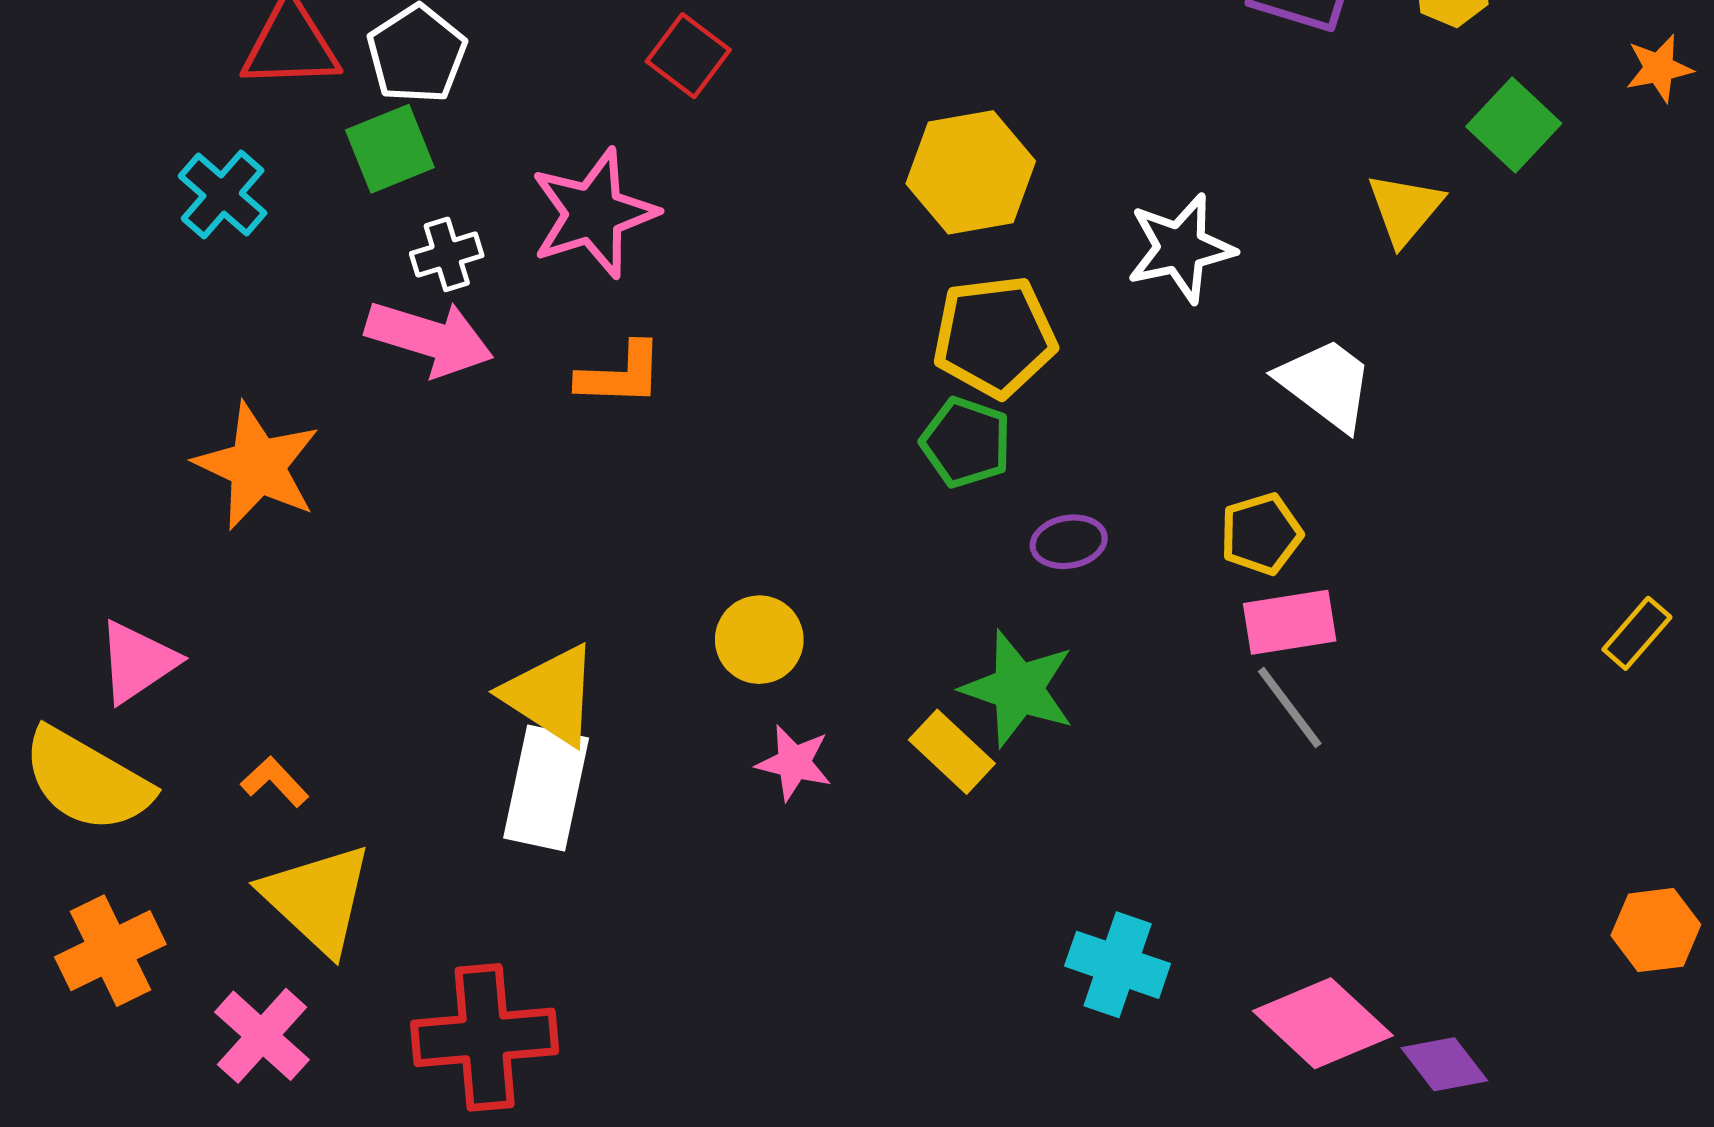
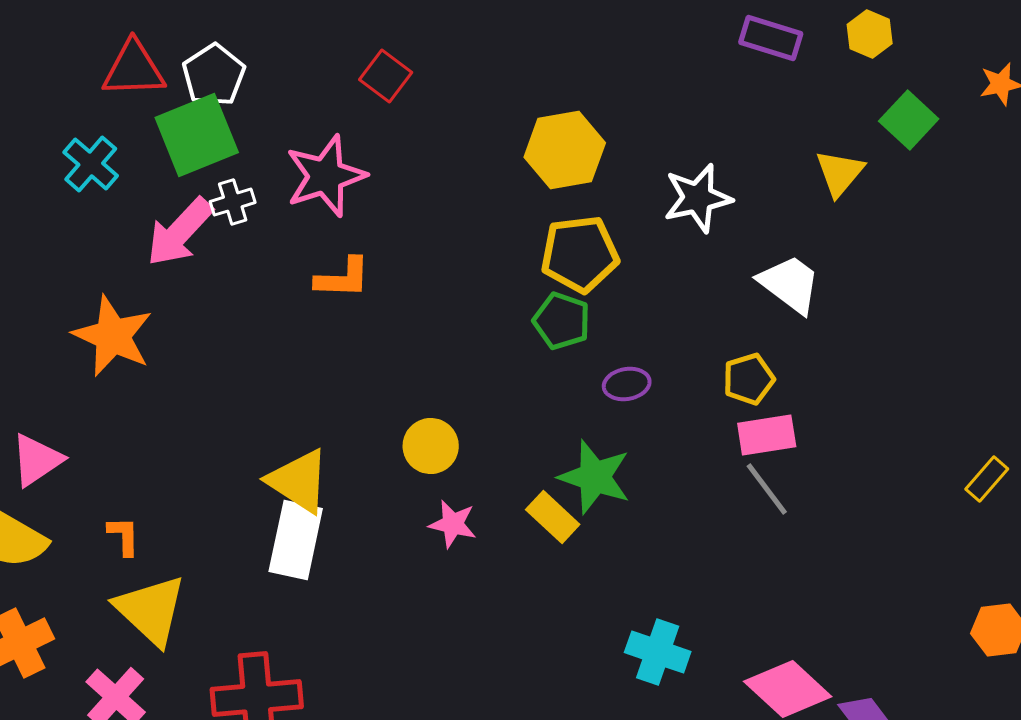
green square: (390, 149) -> (197, 135), size x1.5
pink arrow: (429, 338) -> (180, 232), moved, turned 116
yellow rectangle: (1637, 633) -> (987, 479), moved
orange L-shape: (275, 782) -> (124, 536), turned 42

